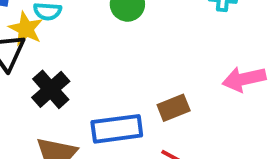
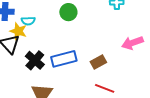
blue rectangle: (117, 129) -> (64, 59), moved

